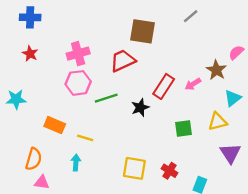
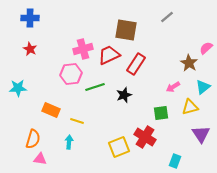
pink cross: (78, 54) -> (83, 49), moved
pink arrow: (193, 84) -> (173, 87), moved
red rectangle: (164, 86) -> (136, 64), moved
yellow square: (134, 168) -> (119, 147), turned -30
red cross: (169, 171) -> (145, 137), moved, size x1.5

